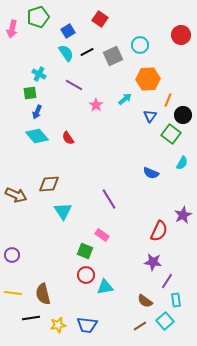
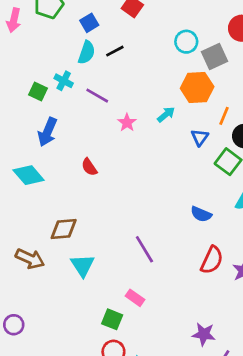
cyan semicircle: (66, 53) -> (87, 52), turned 54
gray square: (113, 56) -> (215, 57), moved
cyan cross: (39, 74) -> (64, 81), moved
green square: (30, 93) -> (38, 92), moved, turned 32
blue arrow: (37, 112) -> (47, 132), size x1.5
cyan diamond: (37, 136) -> (29, 175), moved
brown arrow: (16, 195) -> (30, 259), moved
red semicircle: (159, 231) -> (212, 260), moved

